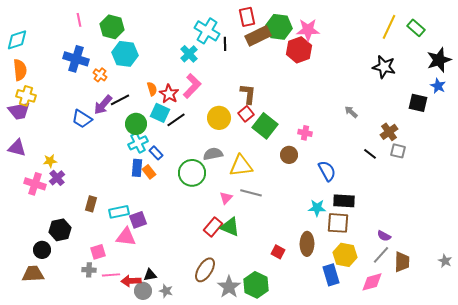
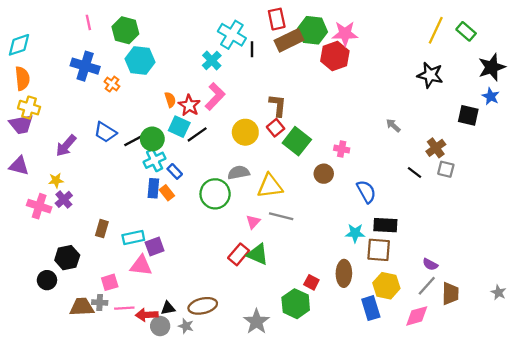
black line: (120, 100) -> (134, 140), moved
purple arrow: (103, 105) -> (66, 146), moved
blue trapezoid: (82, 119) -> (105, 132), moved
brown ellipse: (205, 270) -> (203, 306), moved, turned 45
brown trapezoid: (33, 274) -> (82, 307), moved
green hexagon: (256, 285) -> (296, 304), moved

